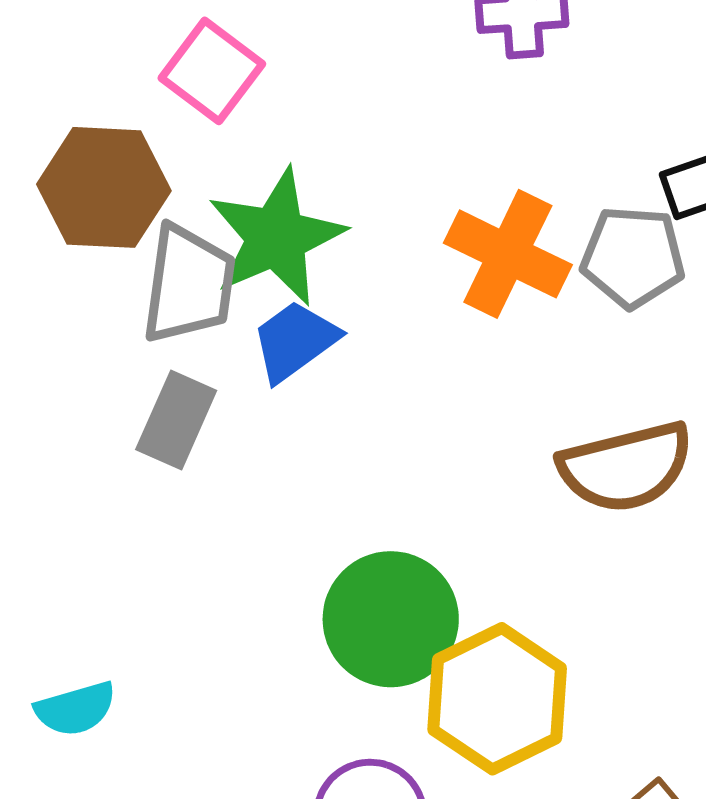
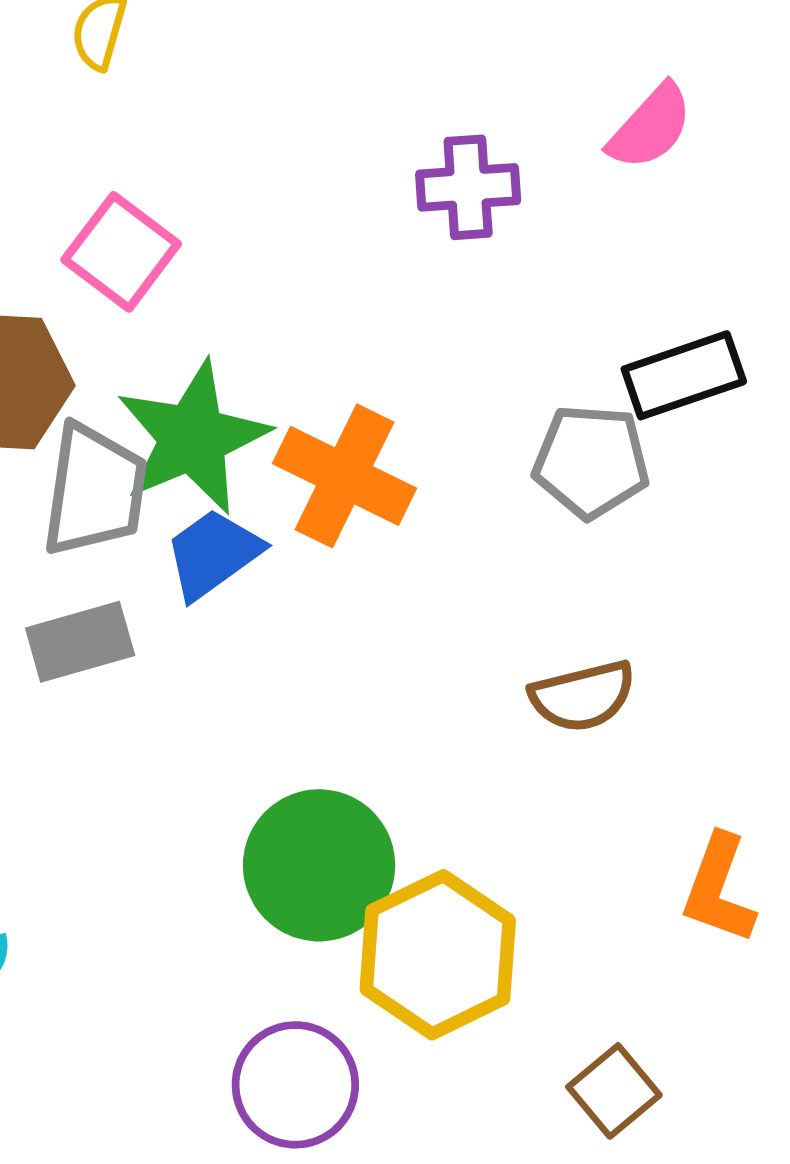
orange cross: (508, 254) -> (345, 476), moved
gray rectangle: (176, 420) -> (80, 642), turned 50
brown semicircle: (626, 467) -> (583, 696), size x0.7

